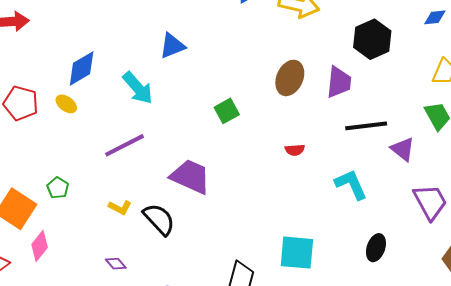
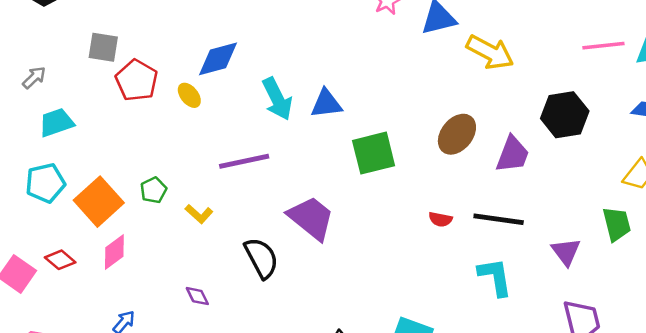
blue triangle: (172, 46) -> (326, 104), moved
green square: (227, 111) -> (374, 153), size x1.5
black line: (366, 126) -> (499, 219), moved
yellow L-shape: (120, 207) -> (199, 214), moved

